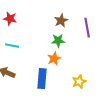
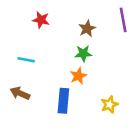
red star: (10, 19) -> (41, 20), moved
purple line: (87, 28) -> (123, 20), moved

